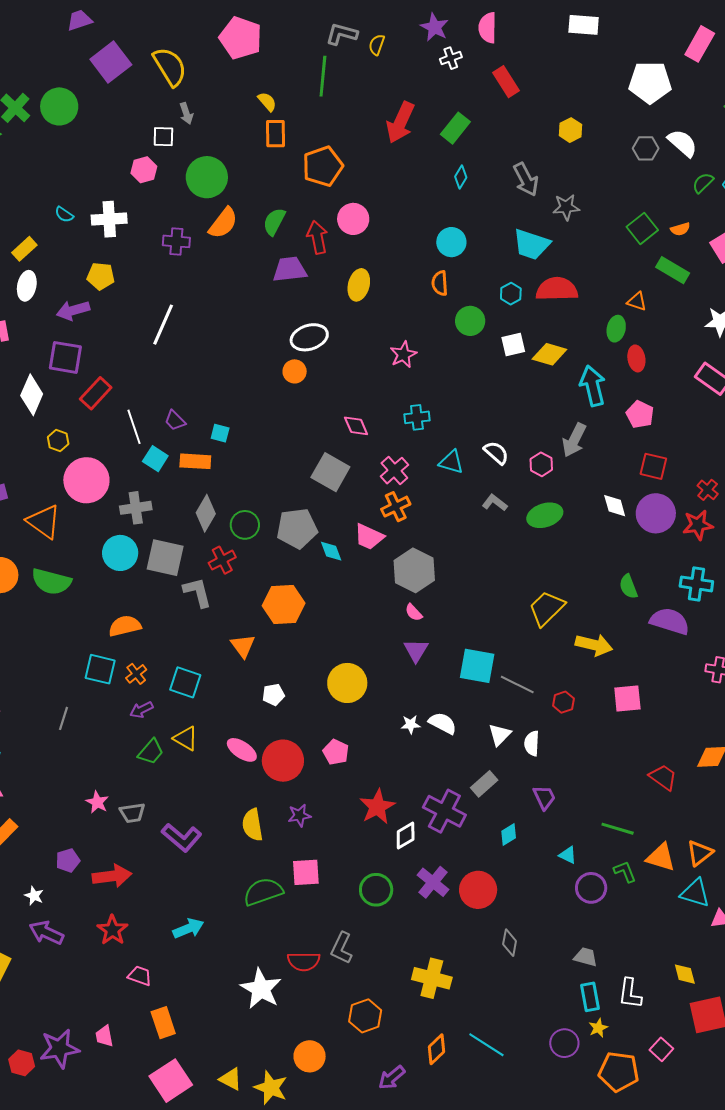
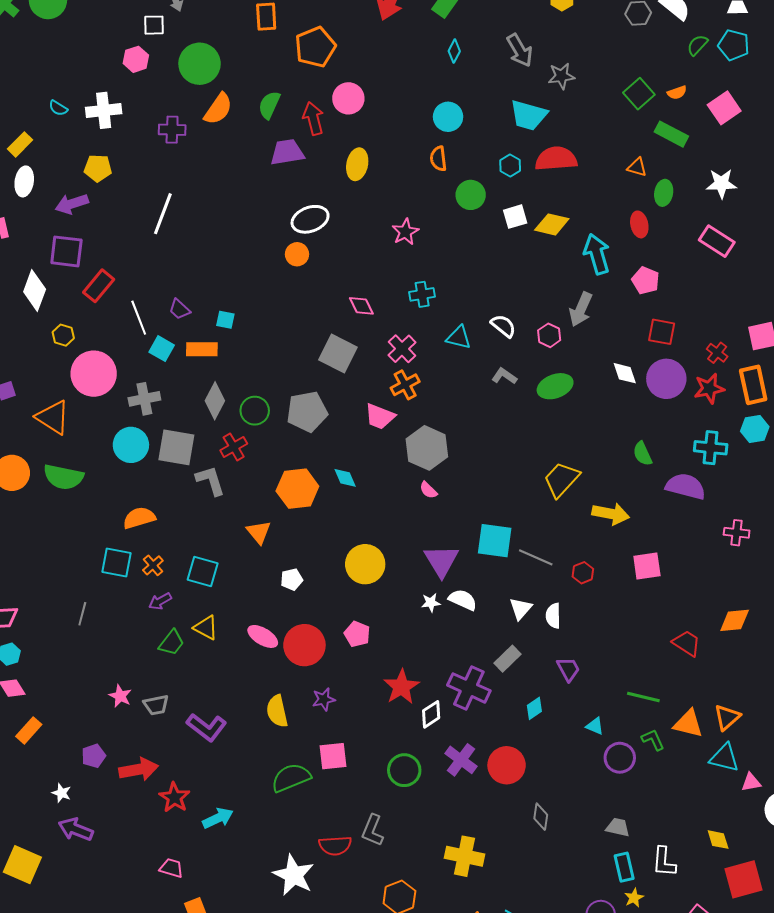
green ellipse: (616, 329) -> (664, 193), moved
cyan diamond: (331, 551) -> (345, 478), moved
purple triangle: (416, 650) -> (441, 561), moved, size x1.4
red star: (112, 930) -> (174, 797), moved

